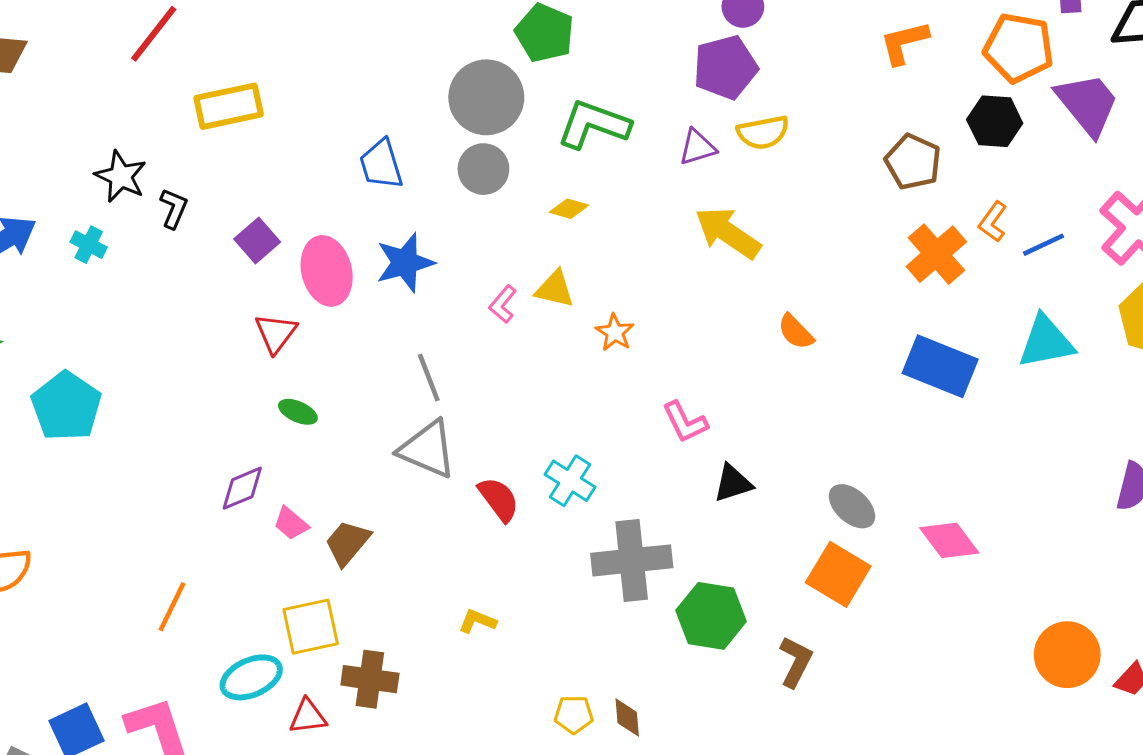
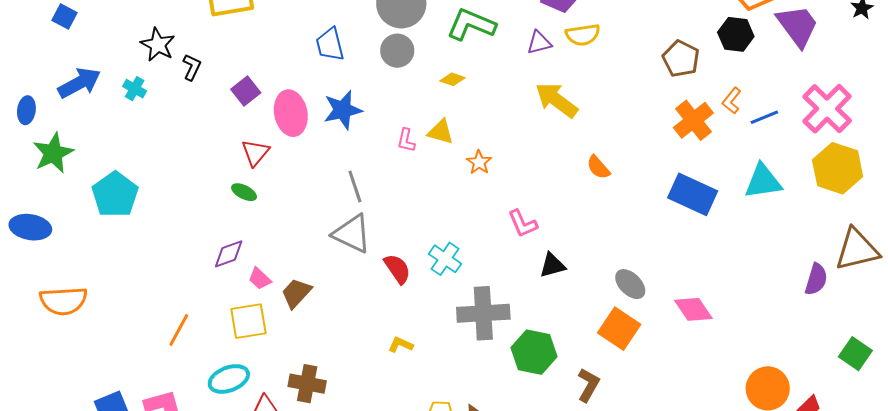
pink L-shape: (503, 304) -> (406, 140), turned -30
green ellipse: (298, 412) -> (244, 192), moved
yellow L-shape: (477, 621) -> (401, 345), moved
yellow square: (311, 627) -> (248, 321), moved

